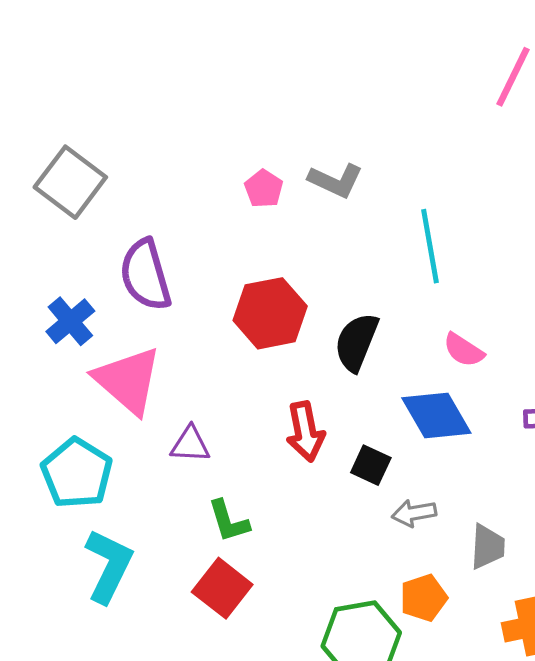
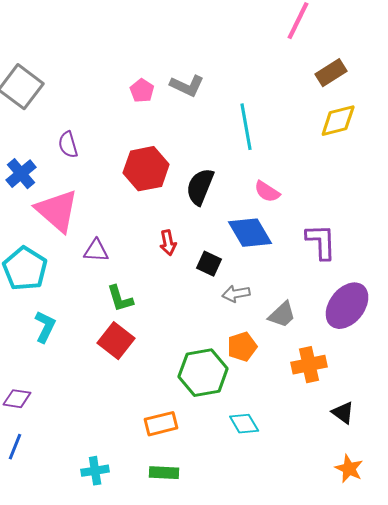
purple semicircle: (145, 275) -> (68, 145), size x0.6
red arrow: (305, 432) -> (168, 243), size x0.7
gray trapezoid: (488, 547) -> (282, 315), turned 44
cyan L-shape: (109, 566) -> (45, 327), size x0.7

